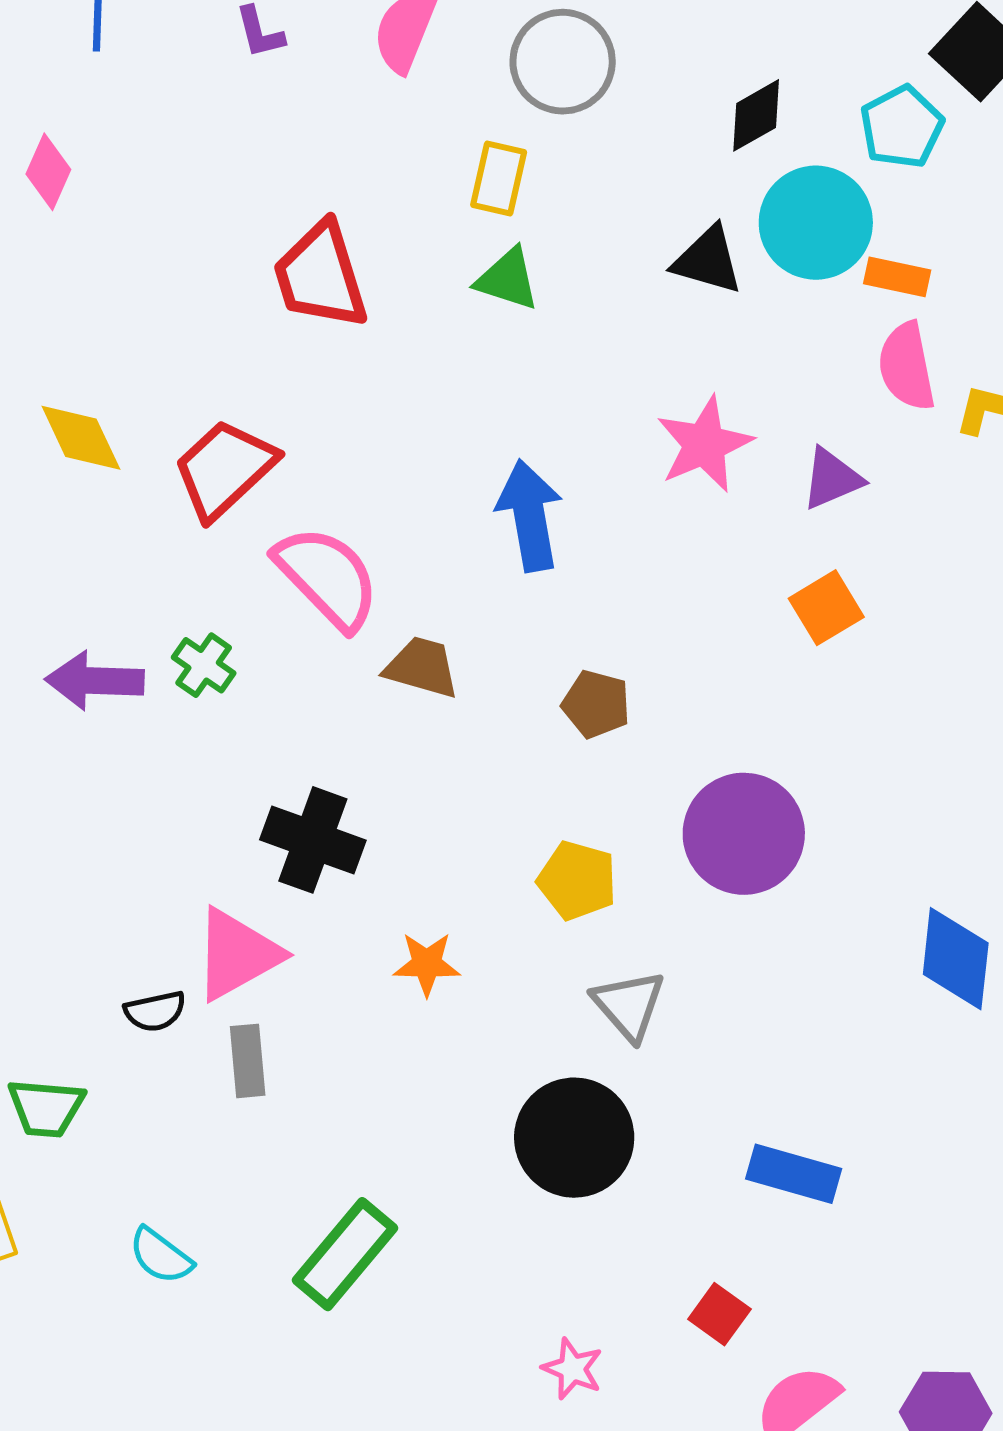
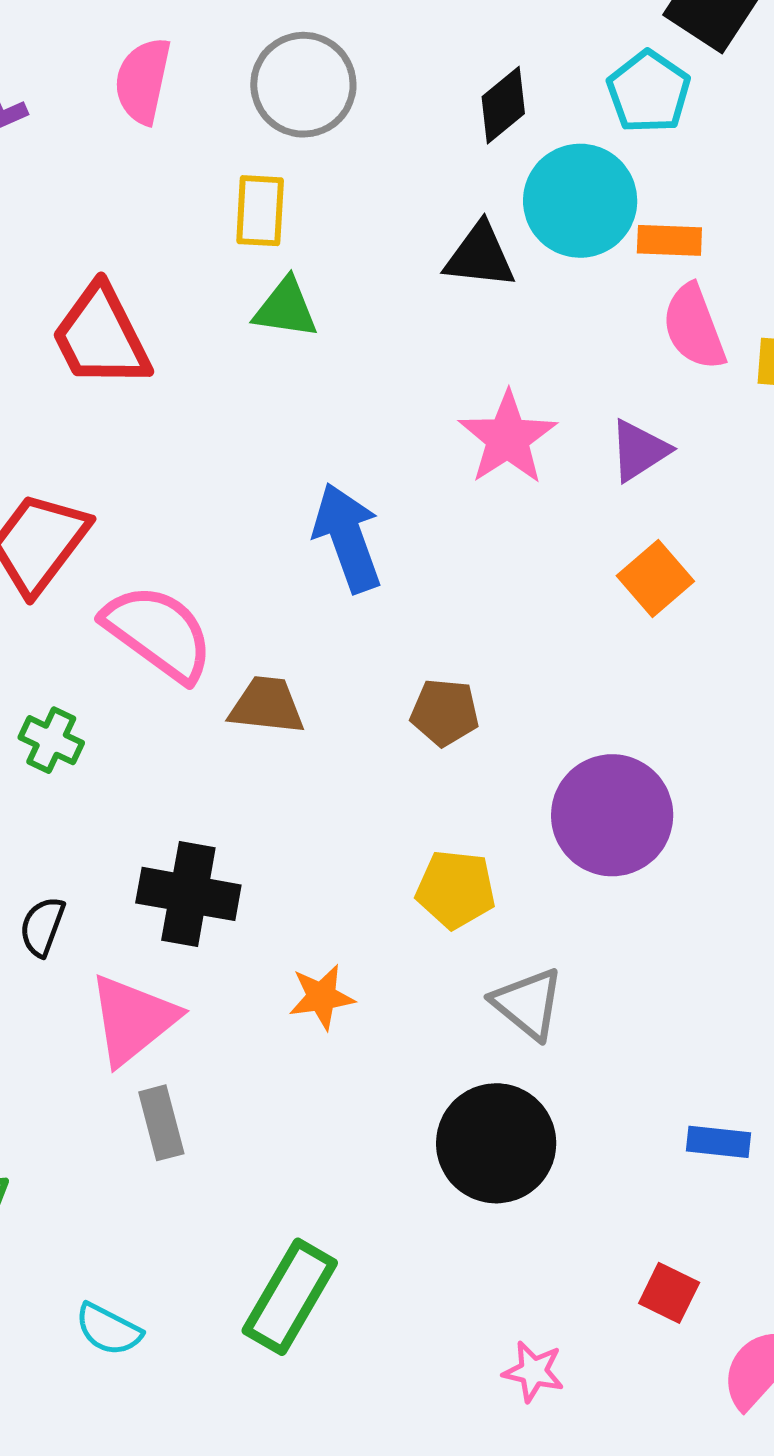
black semicircle: (155, 1011) -> (42, 927), moved, turned 132
blue rectangle: (794, 1174) -> (719, 1142), size x0.7

